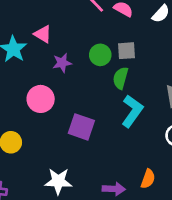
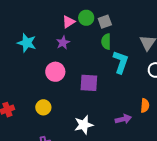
pink triangle: (43, 34) -> (69, 22), moved, turned -48
green circle: (100, 55) -> (86, 18), moved

